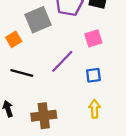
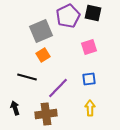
orange square: (14, 39) -> (43, 55), moved
purple line: (62, 61) -> (58, 88), moved

